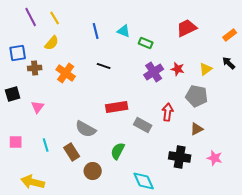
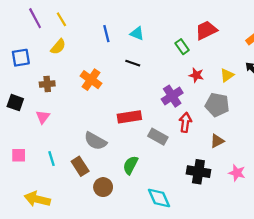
green rectangle: (146, 43) -> (182, 47), moved, turned 32
black line: (104, 66) -> (133, 63), moved
brown cross: (35, 68) -> (47, 84), moved
purple cross: (154, 72) -> (172, 96), moved
orange cross: (66, 73) -> (91, 80), moved
black square: (13, 94) -> (15, 103), turned 35

